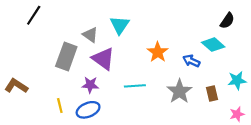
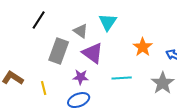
black line: (34, 15) -> (39, 20), moved
yellow line: (60, 105) -> (44, 88), moved

